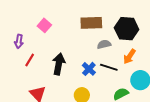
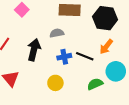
gray semicircle: (104, 44) -> (57, 33), moved
blue cross: (89, 69) -> (64, 57), turned 32

